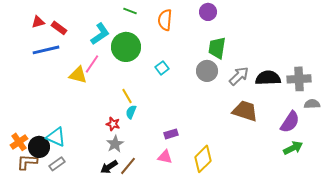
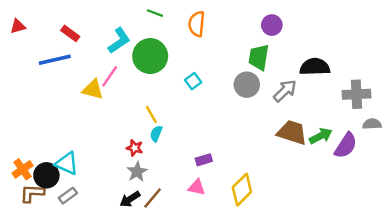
purple circle: (208, 12) -> (272, 25), moved
red triangle: (38, 22) -> (18, 26), moved
black semicircle: (268, 78) -> (315, 67), moved
green arrow: (293, 148) -> (321, 136), moved

